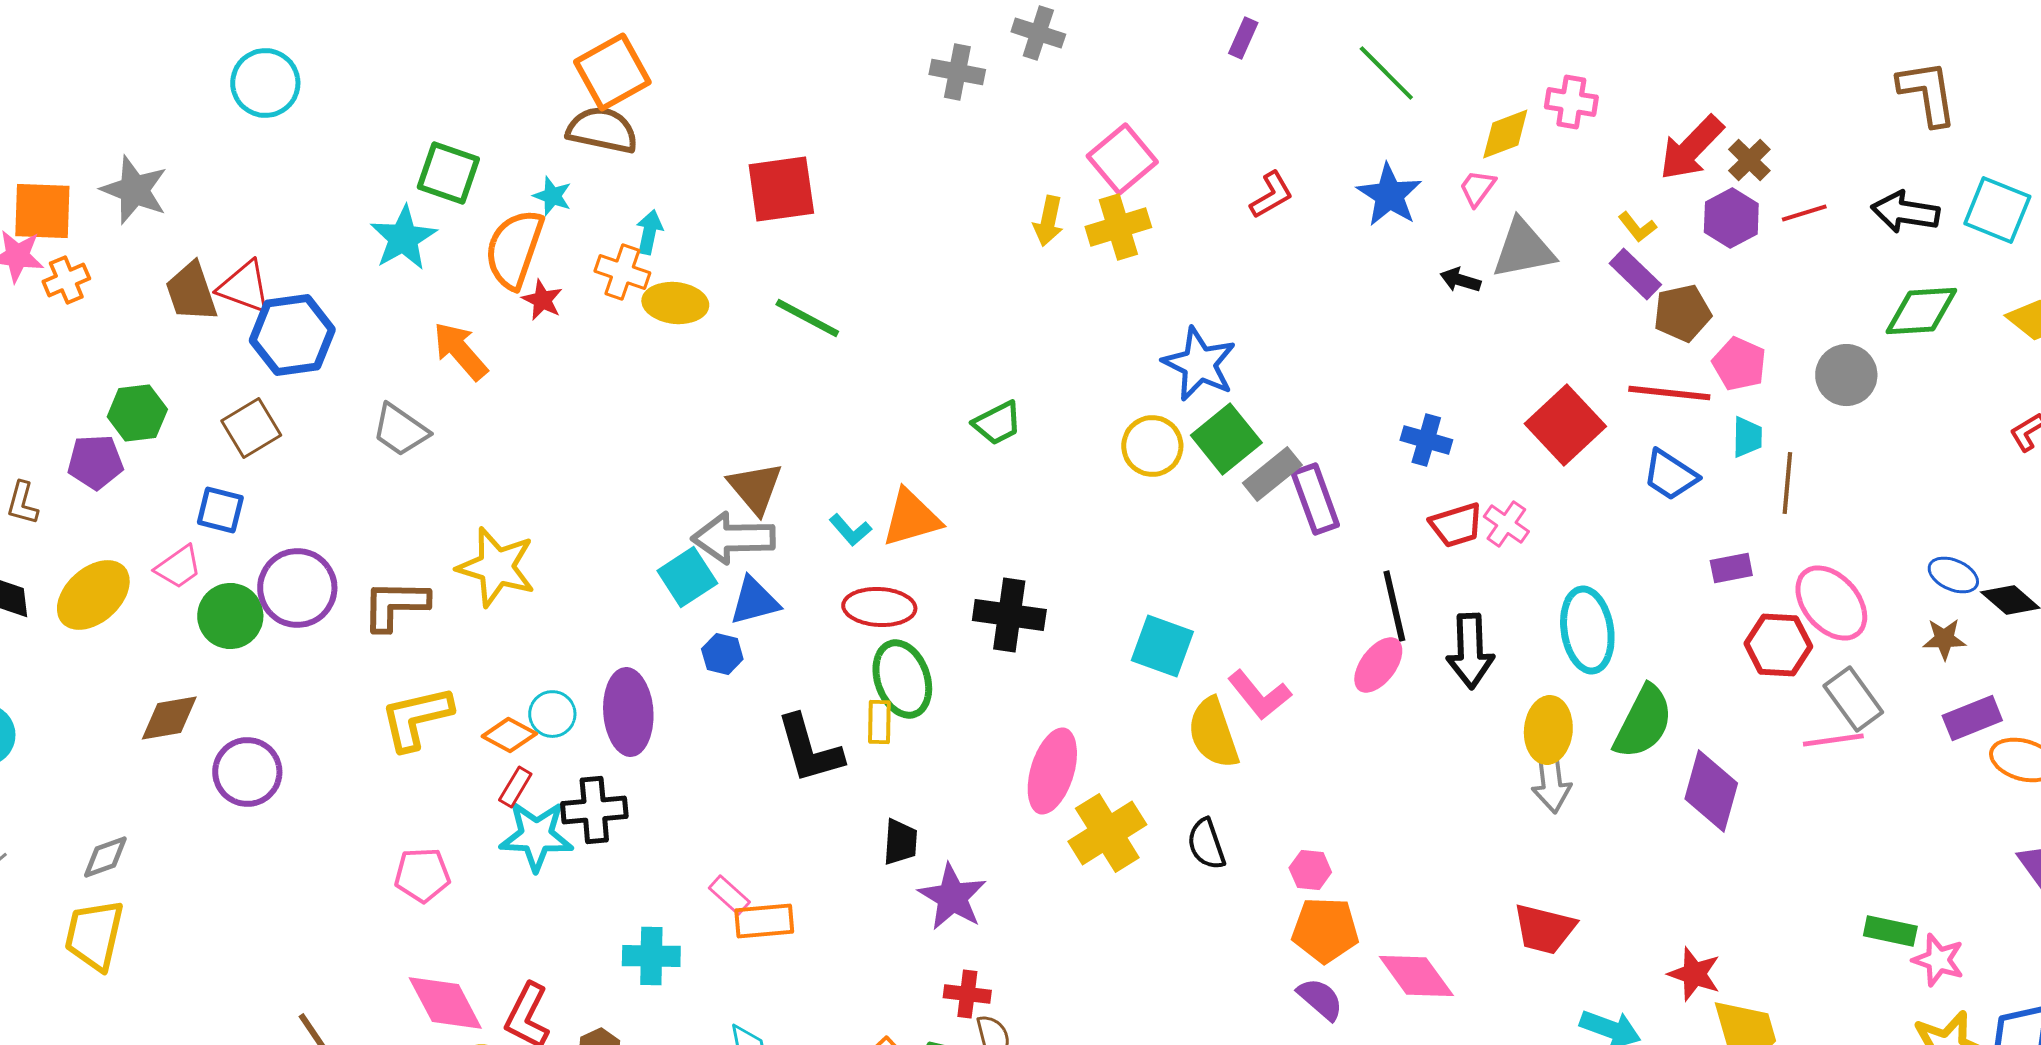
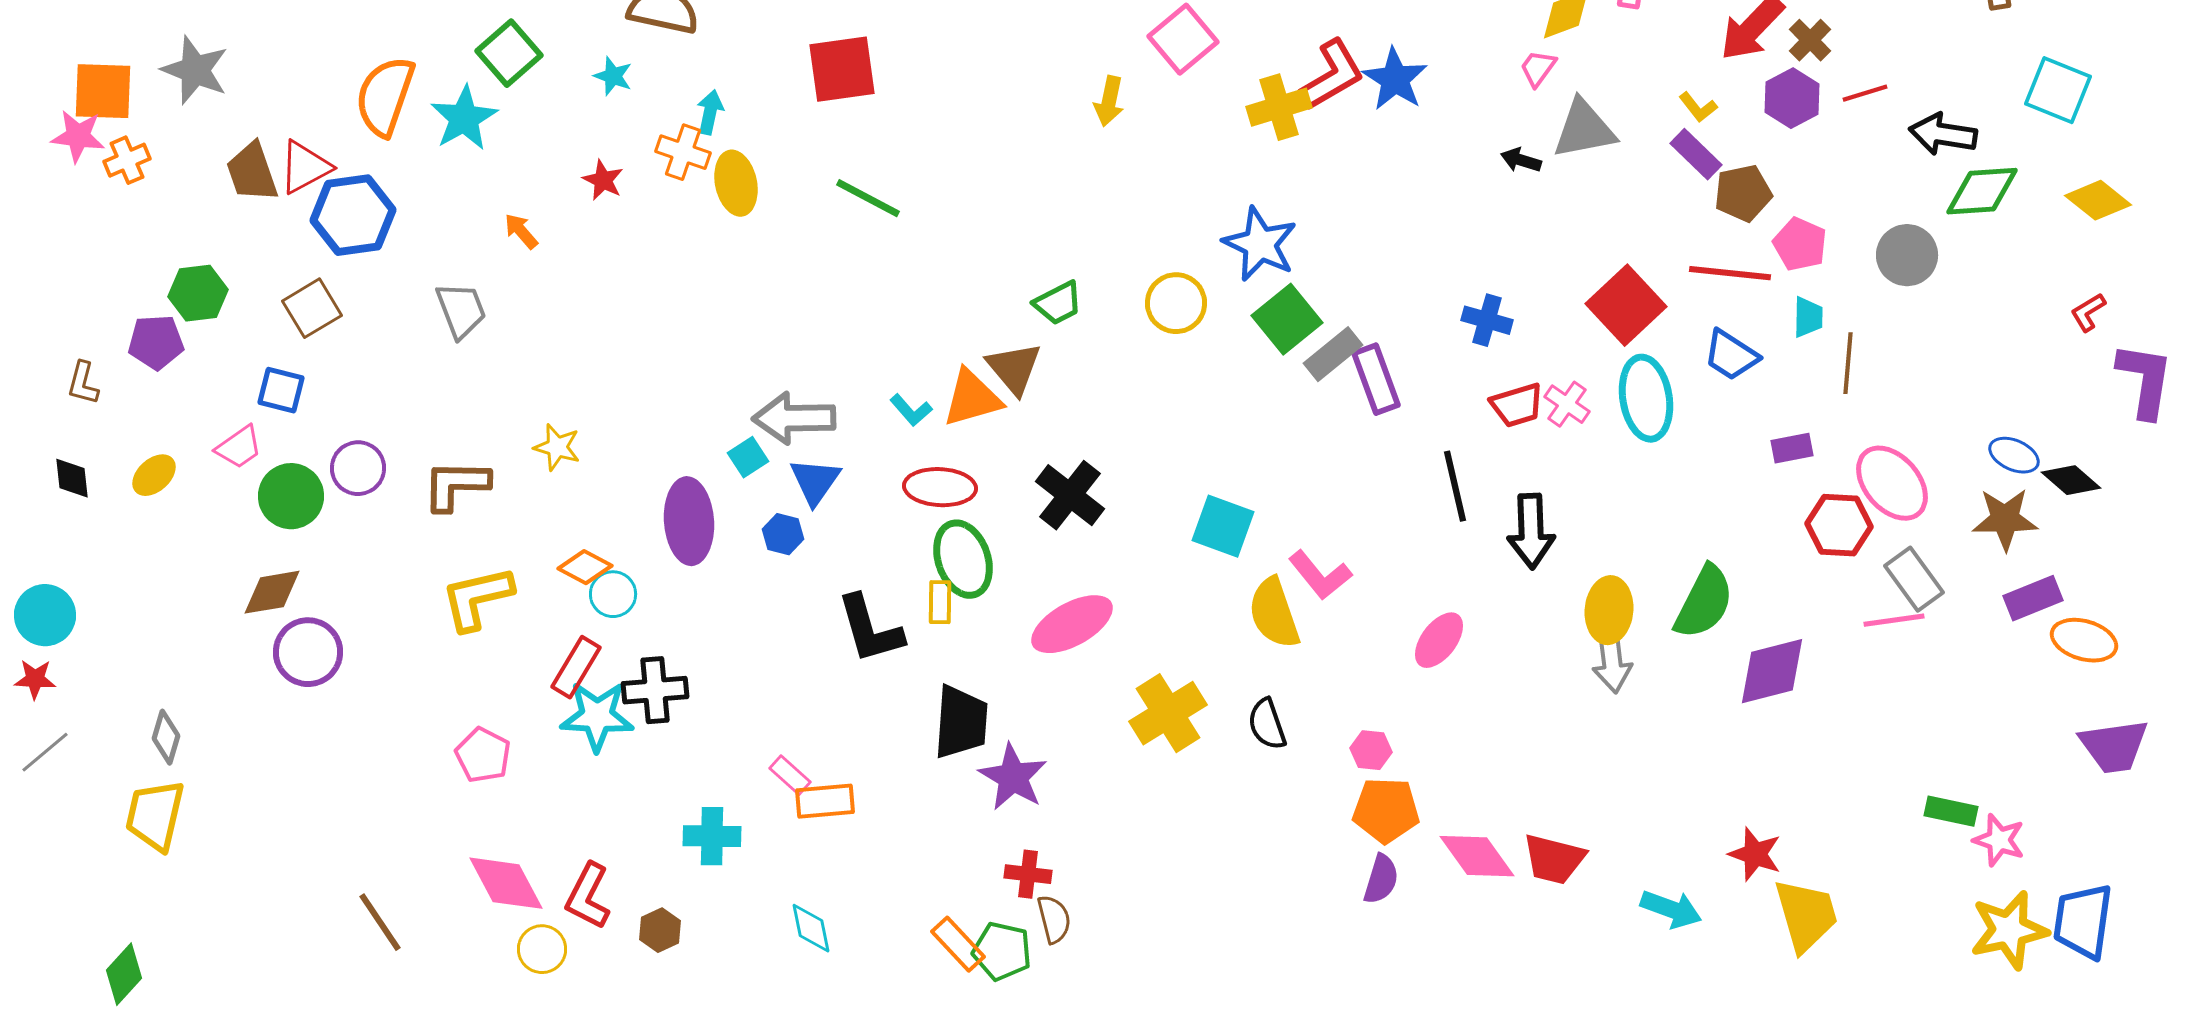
green square: (448, 173) -> (509, 53), turned 30
red L-shape: (1271, 195) -> (1332, 75), size x1.5
blue star: (1389, 195) -> (1395, 79), moved
black arrow: (1905, 212) -> (1943, 134), moved
yellow cross: (1118, 227) -> (1279, 107), moved
orange semicircle: (514, 249) -> (385, 96), moved
red triangle: (244, 287) -> (305, 167), turned -48
yellow ellipse: (675, 303) -> (736, 183), turned 72
orange arrow: (460, 351) -> (521, 231), size x0.6
gray trapezoid: (400, 430) -> (461, 310), turned -146
yellow circle: (1152, 446) -> (1176, 303), moved
brown triangle: (755, 488) -> (1014, 368), moved
yellow star: (496, 567) -> (557, 447), size x0.6
cyan square: (687, 577) -> (748, 457), size x0.7
purple circle: (297, 588) -> (358, 468), size x0.7
yellow ellipse: (93, 595) -> (154, 475), size x0.6
blue triangle: (754, 601) -> (815, 481), turned -40
black cross: (1009, 615) -> (1070, 495), turned 30
cyan ellipse: (1587, 630) -> (1646, 398), moved
brown star: (1944, 639) -> (2005, 519), size x1.5
pink ellipse: (1378, 665) -> (1439, 640), moved
purple ellipse: (628, 712) -> (689, 521), moved
brown diamond: (169, 718) -> (272, 592), moved
orange diamond: (509, 735) -> (585, 567), moved
pink ellipse: (1052, 771) -> (1072, 624), moved, turned 44
red rectangle: (515, 787) -> (576, 667), size x1.5
purple diamond: (1711, 791) -> (1772, 671), turned 60
black trapezoid: (900, 842) -> (961, 722), size x1.6
gray diamond: (105, 857) -> (166, 737), turned -54
pink pentagon: (422, 875) -> (483, 755), turned 30
red trapezoid: (1544, 929) -> (1554, 859), moved
purple semicircle: (1320, 999) -> (1381, 879), turned 66

